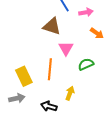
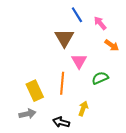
pink arrow: (86, 12) -> (100, 23), turned -120
brown triangle: (52, 26) -> (64, 38), turned 42

